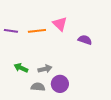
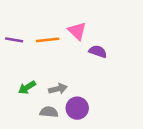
purple semicircle: (85, 40) -> (98, 51), moved
green arrow: (21, 68) -> (27, 87), turned -56

